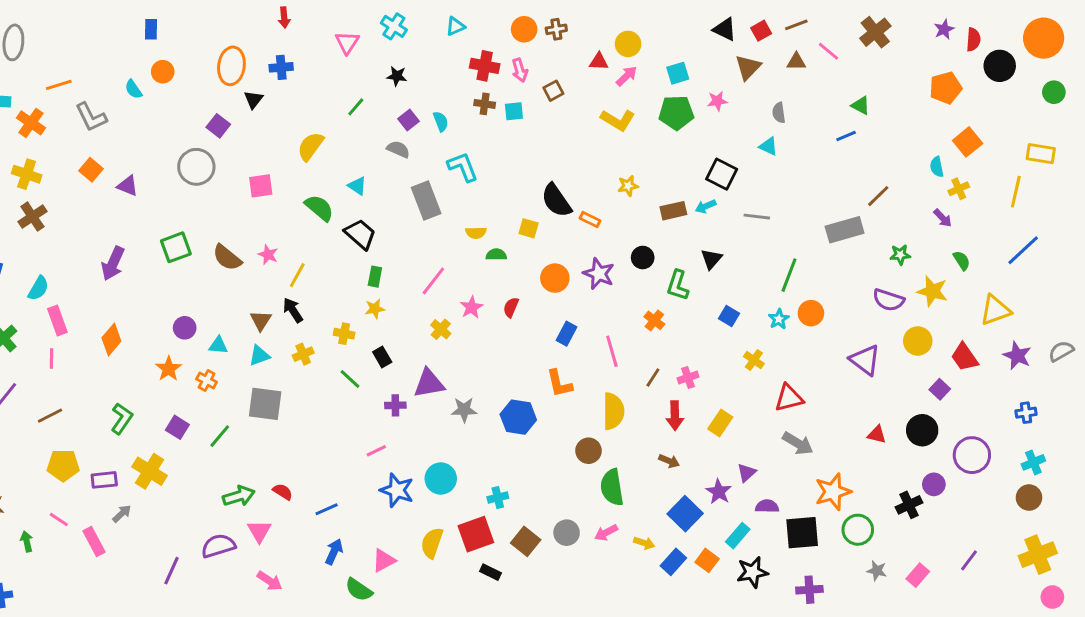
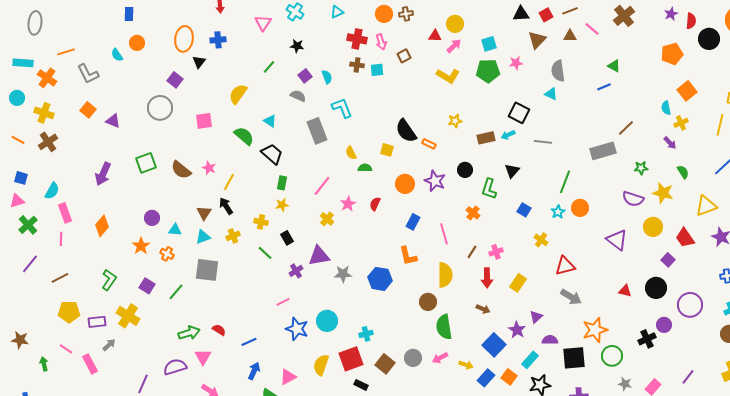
black triangle: (725, 29) -> (521, 14), turned -30
gray semicircle: (779, 113) -> (558, 71), size x1.5
yellow semicircle: (476, 233) -> (351, 153), turned 64
purple cross: (395, 405) -> (296, 271), turned -32

